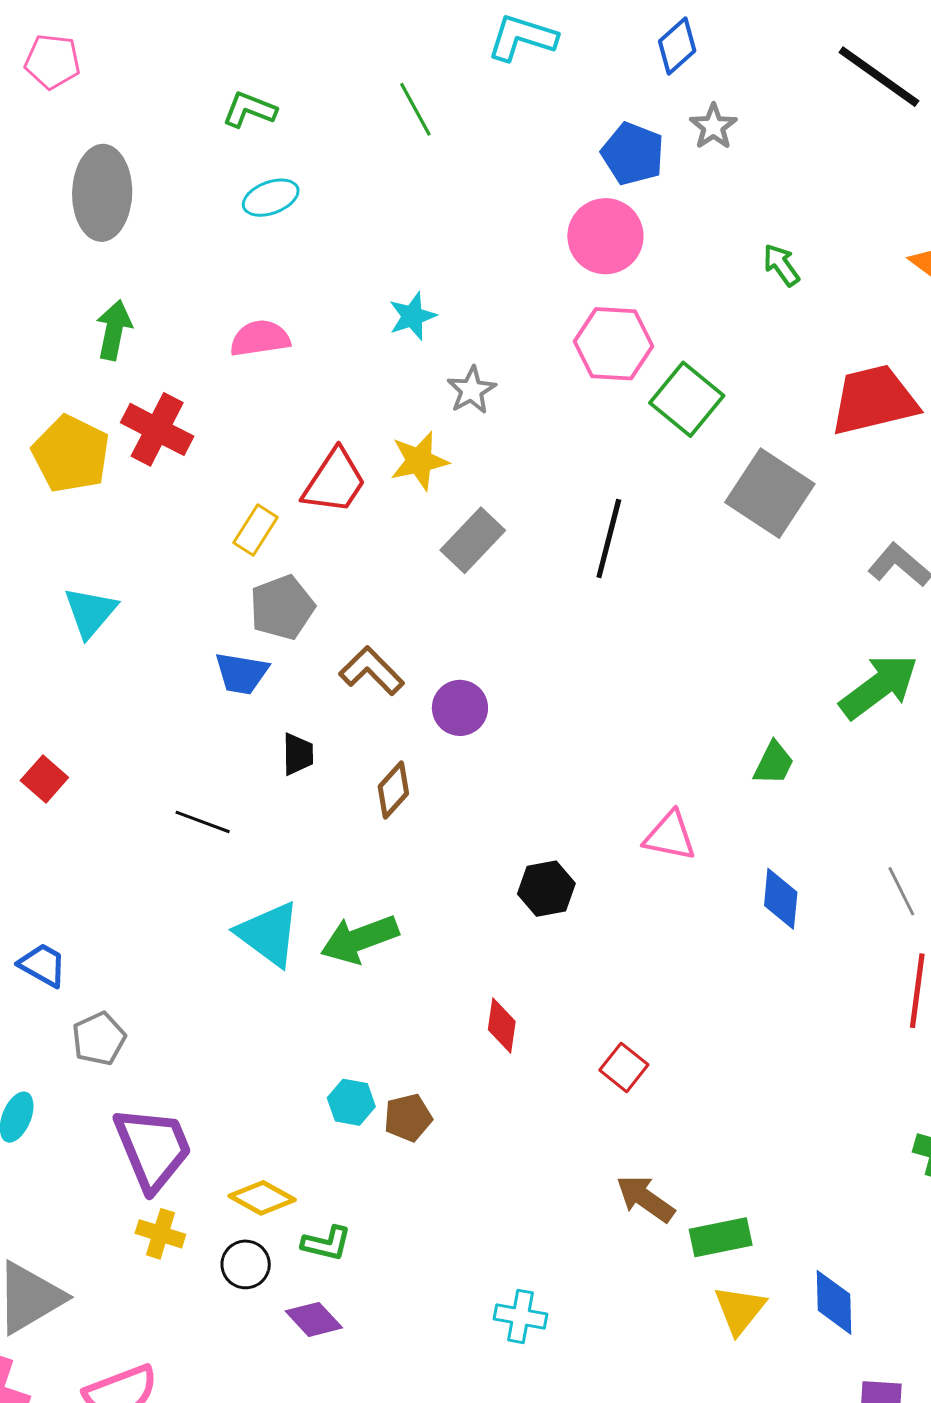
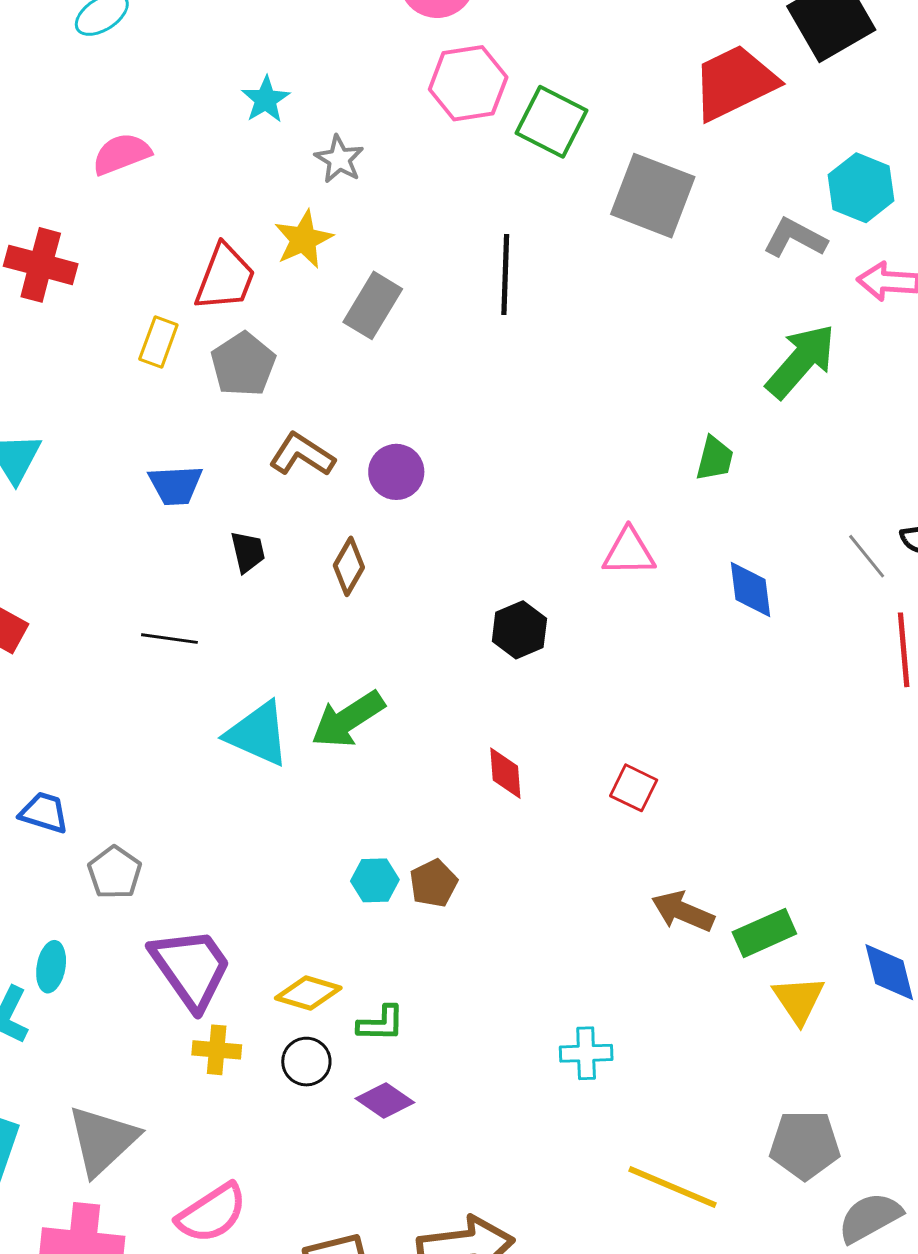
gray pentagon: (282, 607) -> (243, 364), moved

